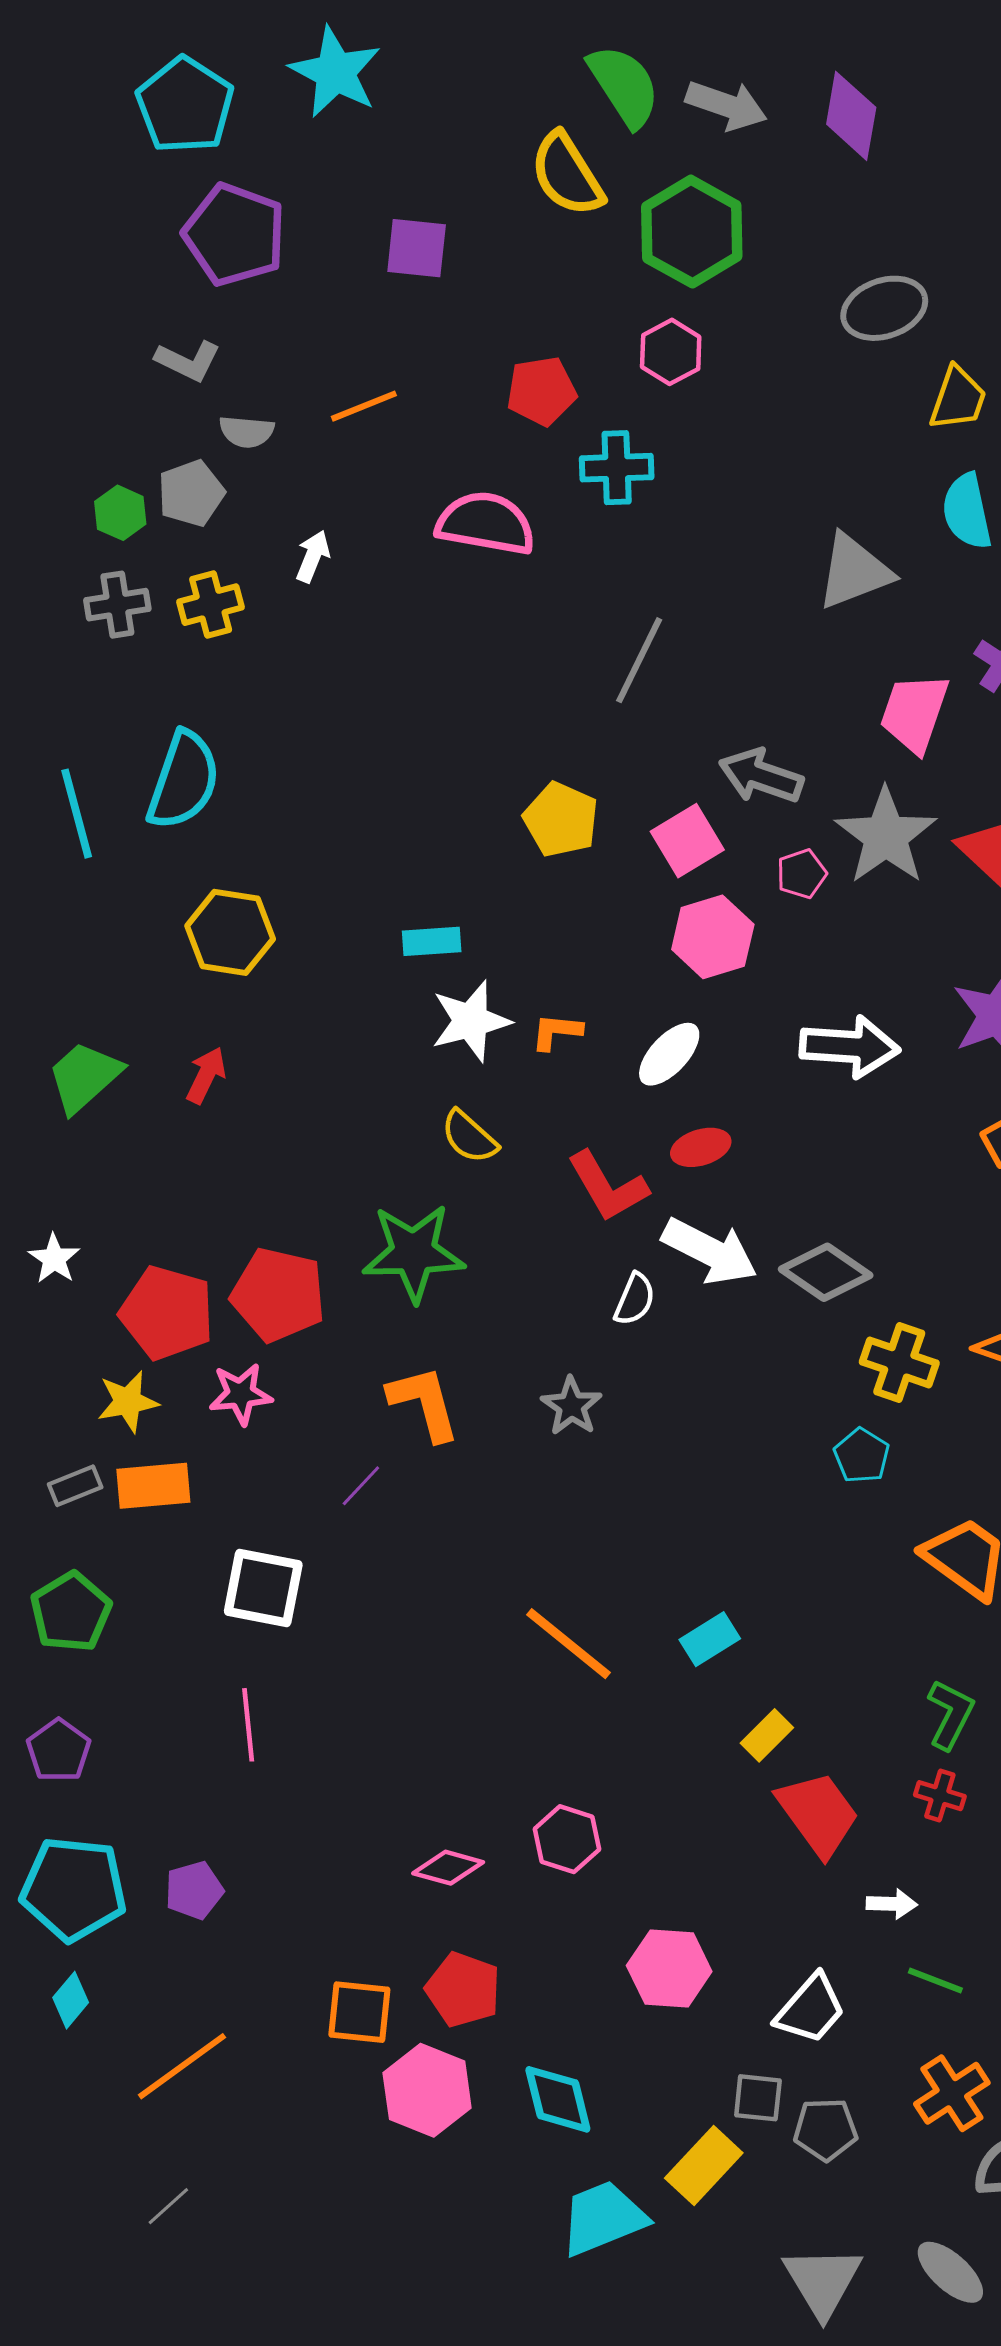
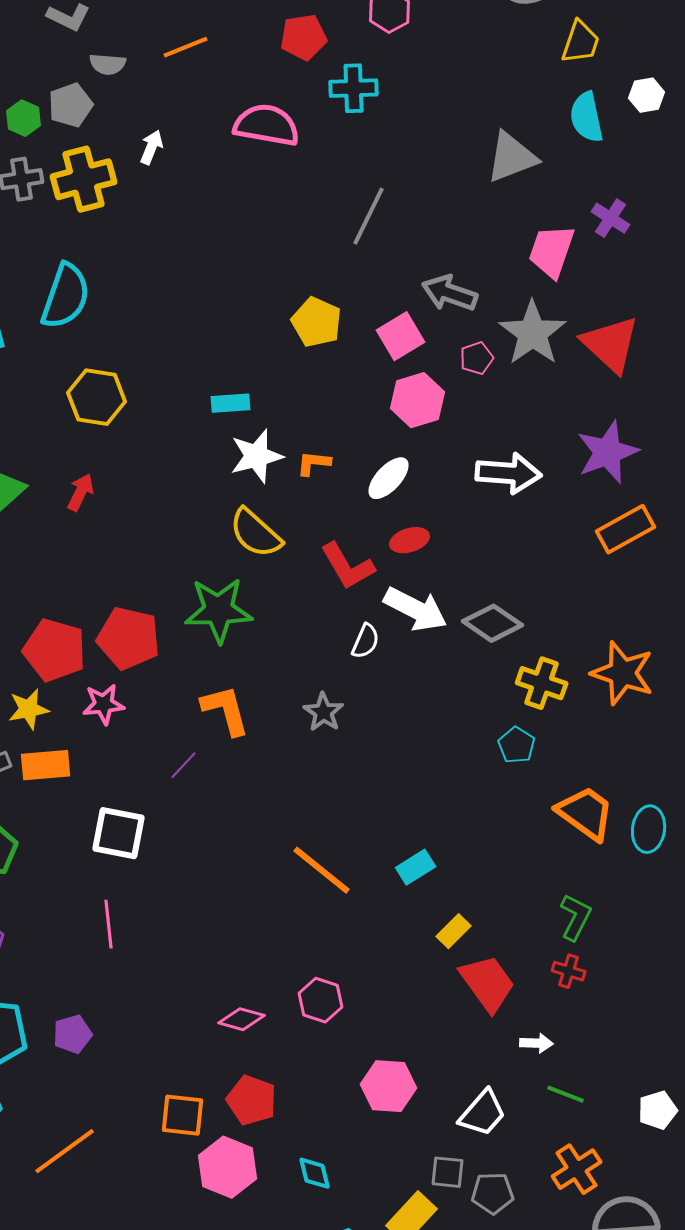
yellow cross: (211, 605) -> (84, 179), size x1.5
yellow semicircle: (469, 1137) -> (256, 533), size x1.4
cyan diamond: (558, 2099) -> (315, 1173), size x0.7

